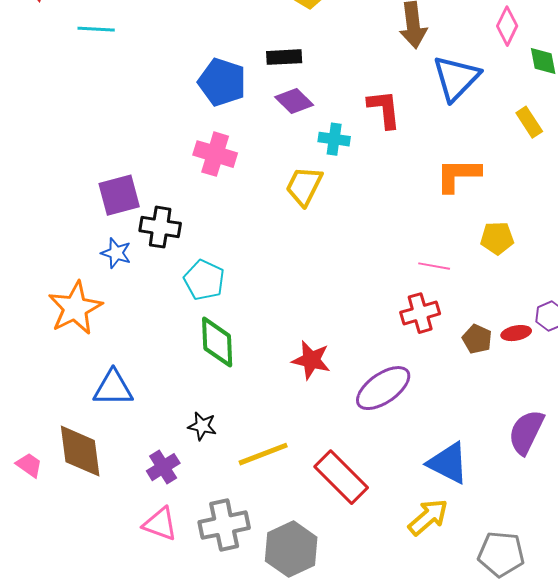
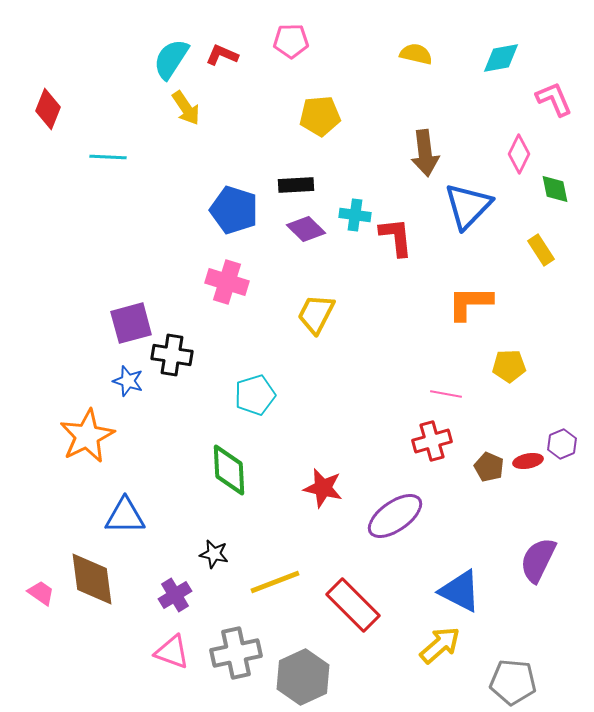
cyan cross: (334, 139) -> (355, 215), moved
cyan pentagon: (204, 280) -> (255, 395), moved, turned 30

